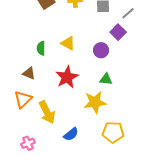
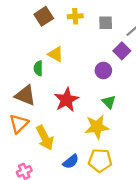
yellow triangle: (68, 43) -> (56, 54), moved
brown triangle: (29, 73) -> (25, 95), size x1.5
green triangle: (106, 79) -> (109, 102), turned 40
yellow pentagon: (113, 132) -> (100, 160), moved

